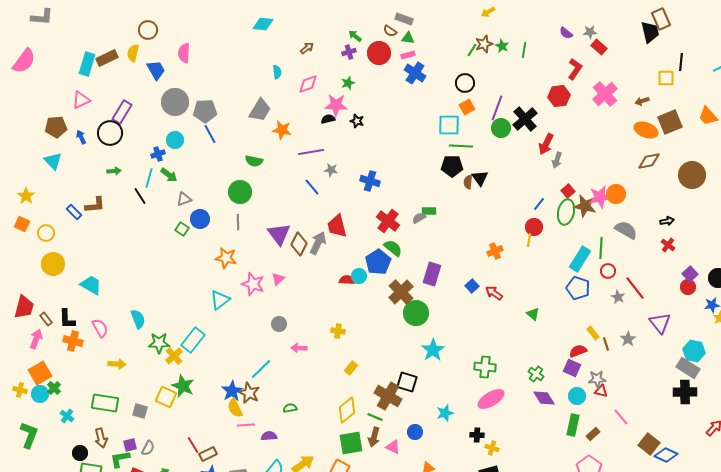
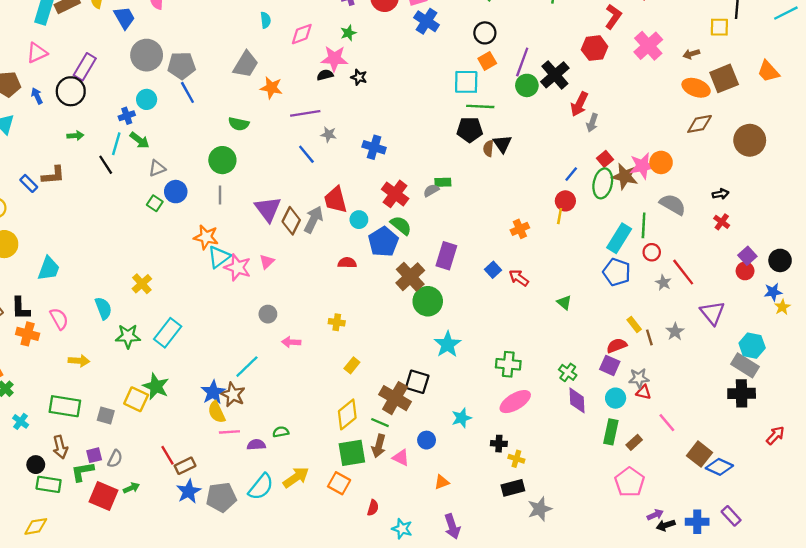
cyan circle: (359, 276) -> (359, 220), moved
cyan trapezoid: (91, 285) -> (49, 269), turned 80
cyan triangle: (220, 300) -> (219, 257), moved
yellow cross: (174, 356) -> (142, 284), moved
purple diamond: (544, 398) -> (577, 400), turned 30
green semicircle: (290, 408) -> (281, 432), moved

